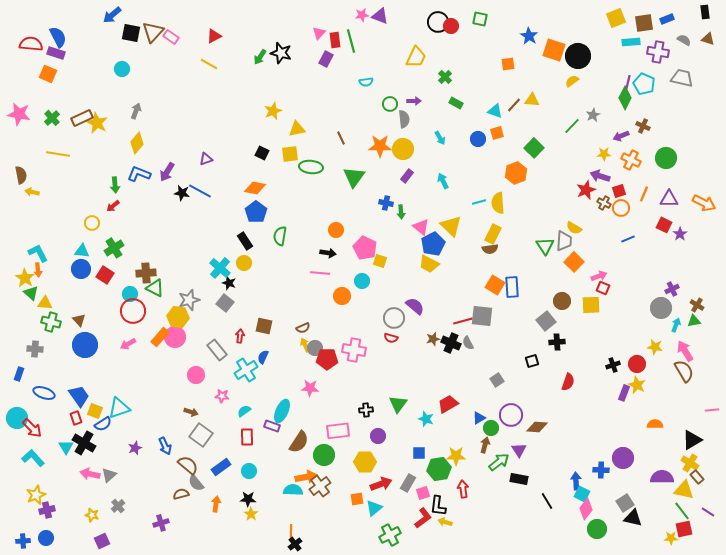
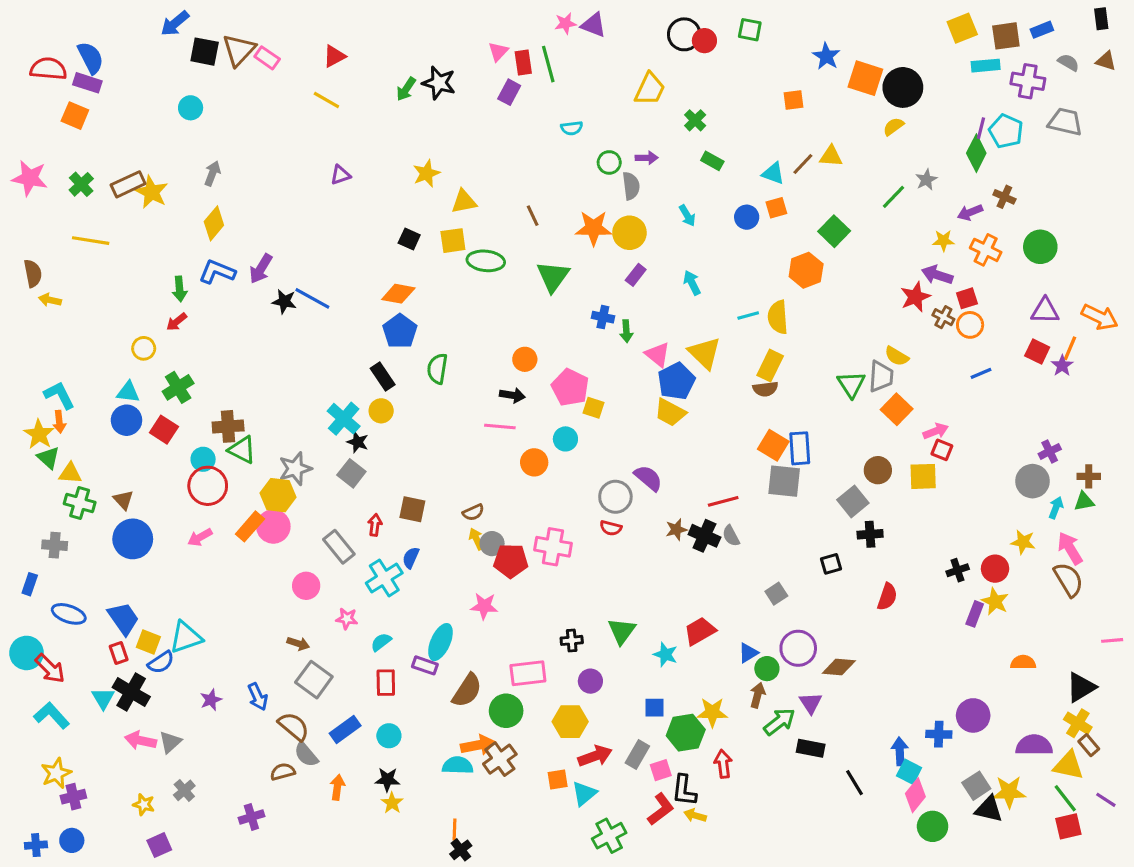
purple triangle: (206, 159) -> (340, 175), moved
orange line: (644, 194) -> (1070, 348), moved
brown cross: (697, 305) -> (1089, 476), turned -32
gray square: (482, 316) -> (784, 481), moved
yellow star: (671, 538) -> (1009, 792), moved, size x1.5

